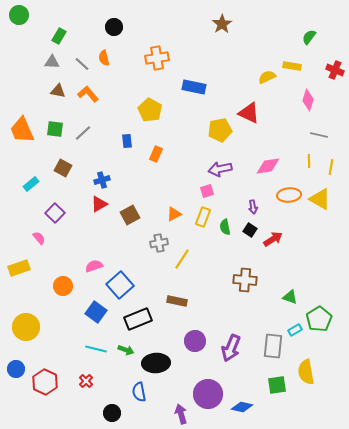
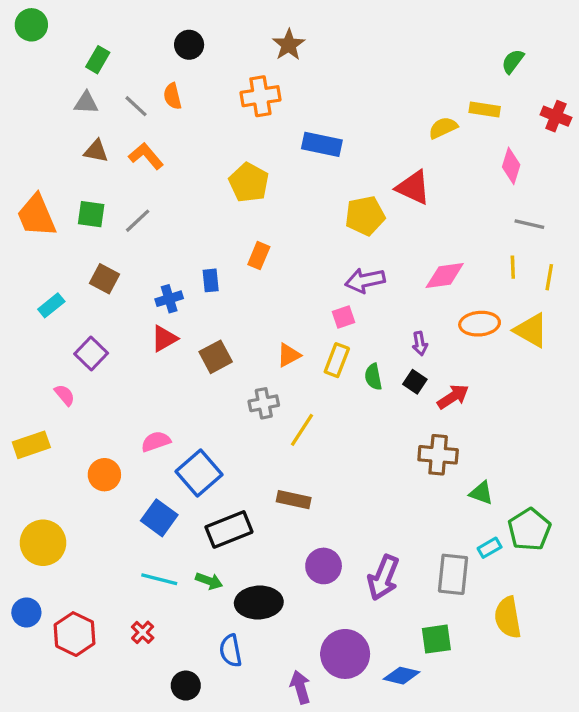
brown star: (222, 24) -> (289, 45), moved
blue rectangle: (127, 141) -> (211, 280), moved
brown cross: (245, 280) -> (438, 455), moved
green square: (277, 385) -> (436, 639), moved

